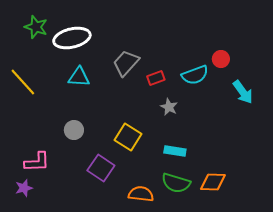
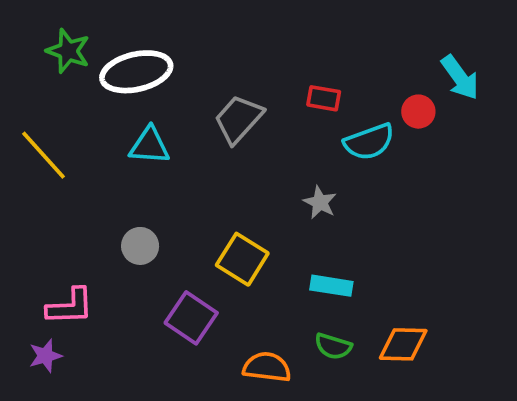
red rectangle: (156, 78) -> (324, 98), moved, turned 30
cyan arrow: (243, 92) -> (460, 77), moved
green semicircle: (176, 183) -> (333, 346), size x0.7

